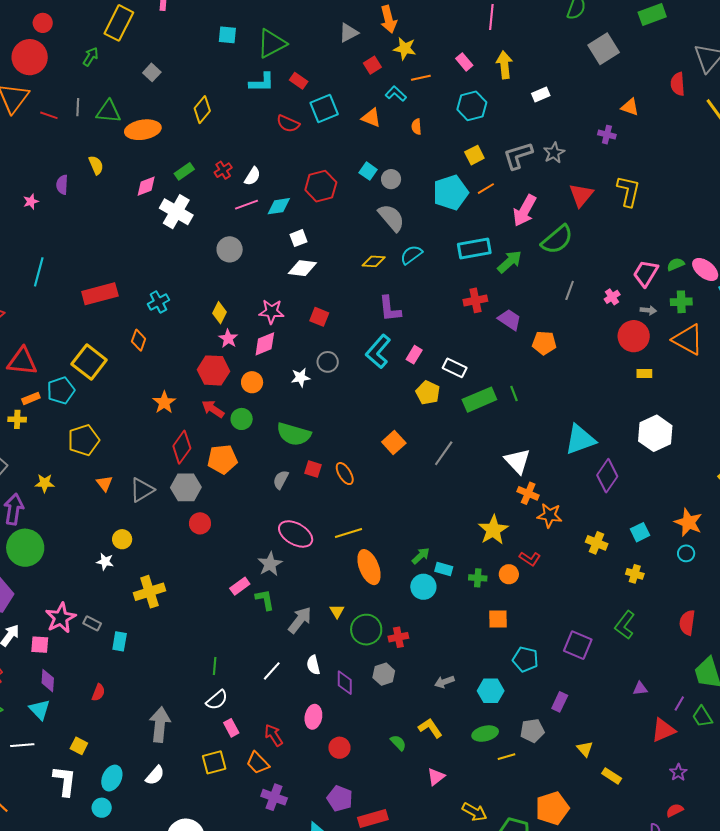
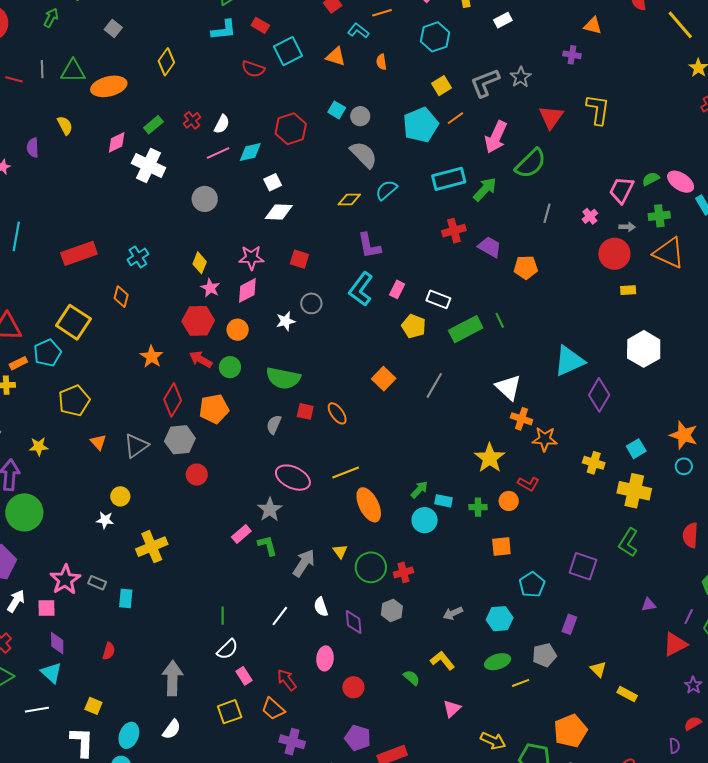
yellow cross: (635, 574) -> (634, 491), size x1.8
cyan pentagon: (525, 659) -> (532, 585), turned 30

